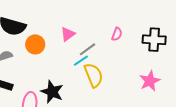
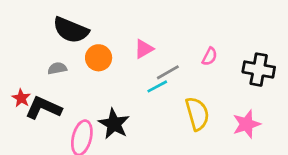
yellow semicircle: (93, 75) -> (197, 114), moved

